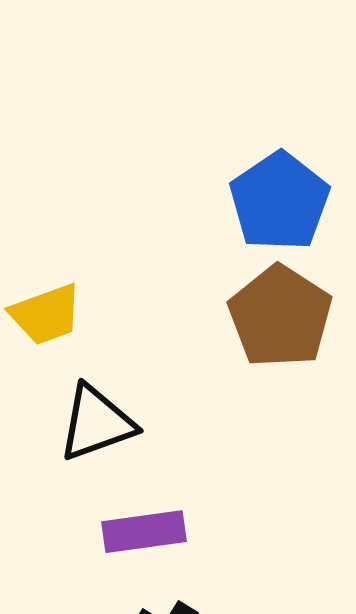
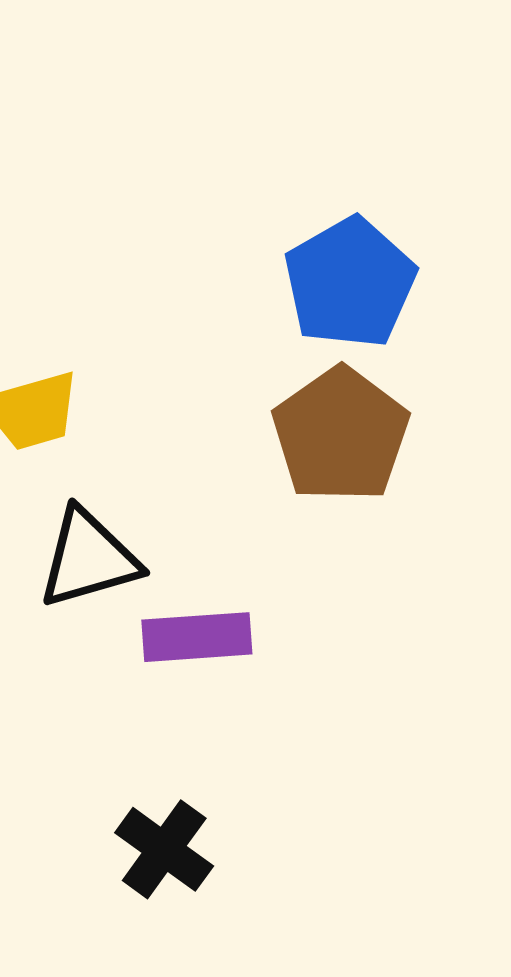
purple rectangle: (144, 532) -> (197, 637), moved

